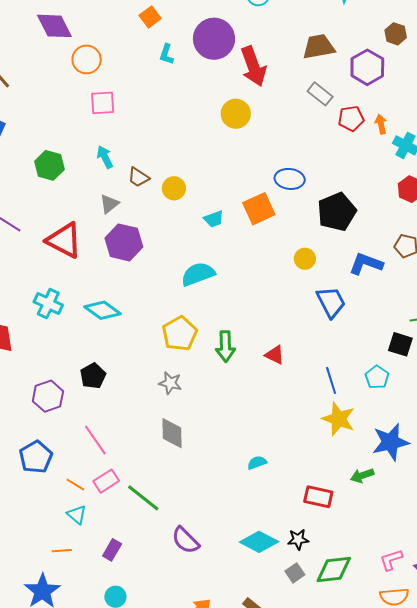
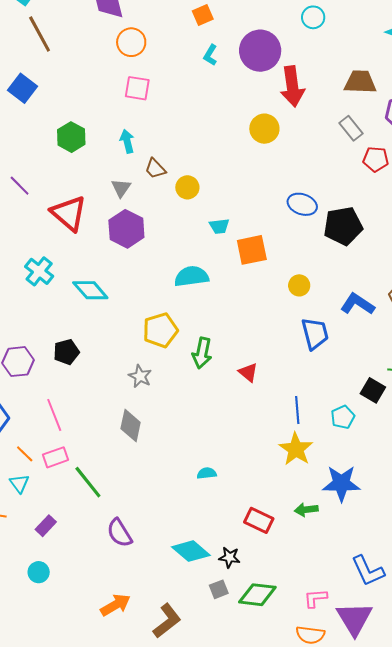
gray triangle: (109, 204) -> (121, 188), turned -30
orange square: (259, 209) -> (252, 250), moved
black pentagon: (337, 212) -> (343, 226), moved

